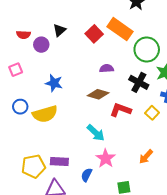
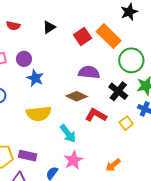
purple circle: (41, 45) -> (24, 59), moved
purple semicircle: (107, 68) -> (89, 72), size x1.5
yellow semicircle: (45, 114) -> (39, 114), moved

